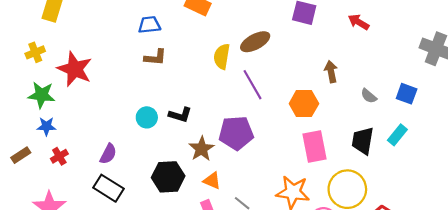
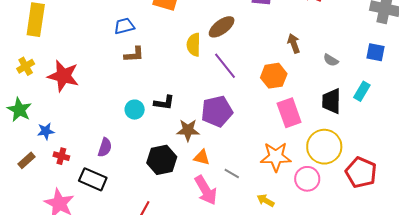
blue square: (407, 94) -> (375, 52), moved
green star: (41, 95) -> (19, 110), moved, turned 30
brown star: (202, 149) -> (188, 130), turned -30
red cross: (59, 156) -> (61, 156), turned -35
black rectangle: (109, 188) -> (93, 179), moved

